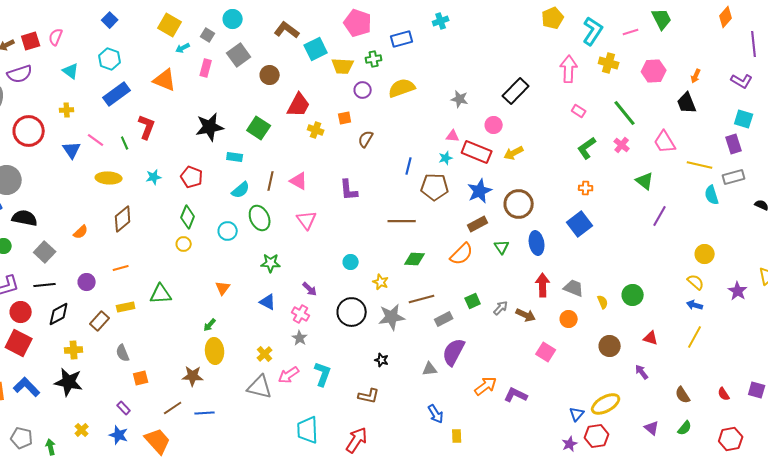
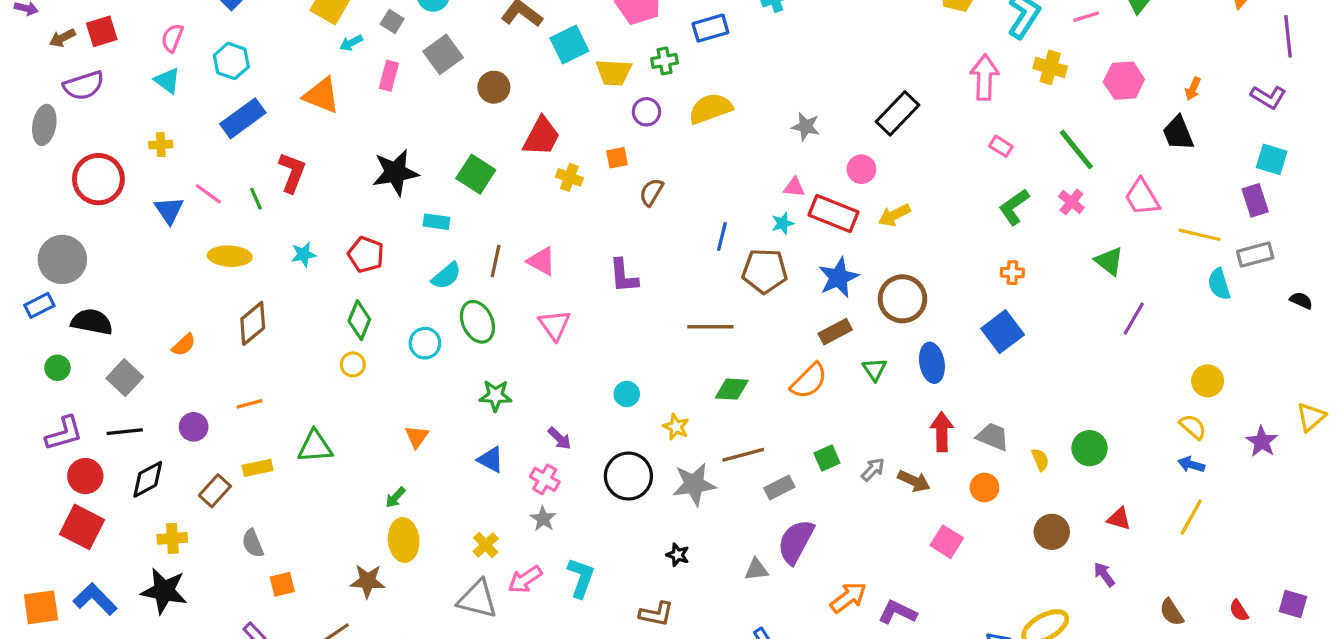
pink semicircle: (56, 37) -> (172, 38), moved

